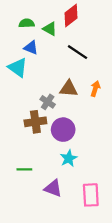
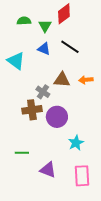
green triangle: (50, 29) -> (45, 26), turned 32
blue triangle: (31, 48) -> (44, 49), moved
orange arrow: (95, 89) -> (86, 80), turned -112
cyan star: (69, 158) -> (76, 143), moved

